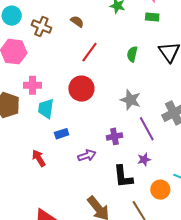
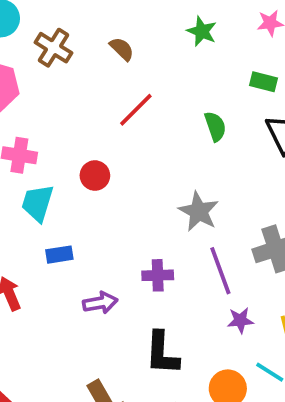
green rectangle: (152, 17) -> (264, 82), moved
green semicircle: (132, 54) -> (215, 126), turned 140
red circle: (81, 89) -> (95, 176), moved, size x0.6
purple star: (144, 160) -> (240, 320), moved

